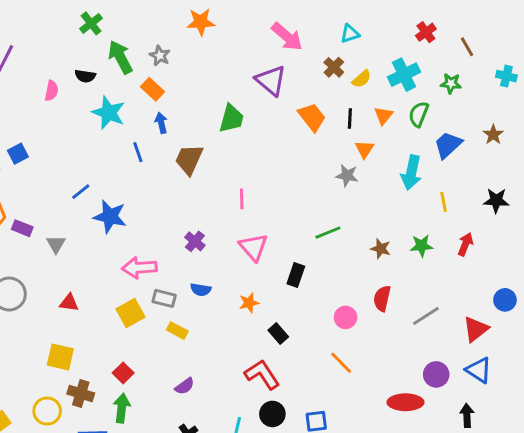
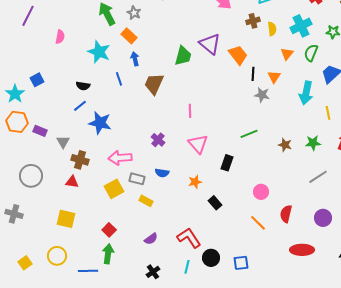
brown cross: (334, 67) -> (253, 21), turned 32
black semicircle: (85, 76) -> (83, 86), moved
yellow semicircle: (362, 79) -> (272, 29), turned -56
purple triangle: (271, 80) -> (210, 44), moved
black line: (350, 118) -> (253, 74), moved
red semicircle: (382, 298) -> (286, 214), moved
gray line: (426, 316) -> (318, 177), moved
red L-shape: (262, 374) -> (189, 238), moved
purple circle: (436, 374) -> (323, 218), moved
brown cross: (81, 393) -> (80, 160), moved

